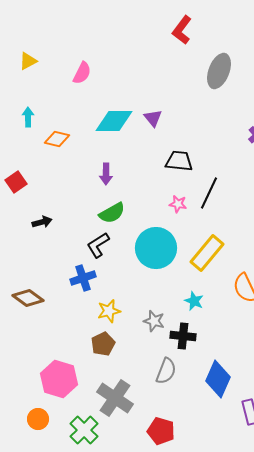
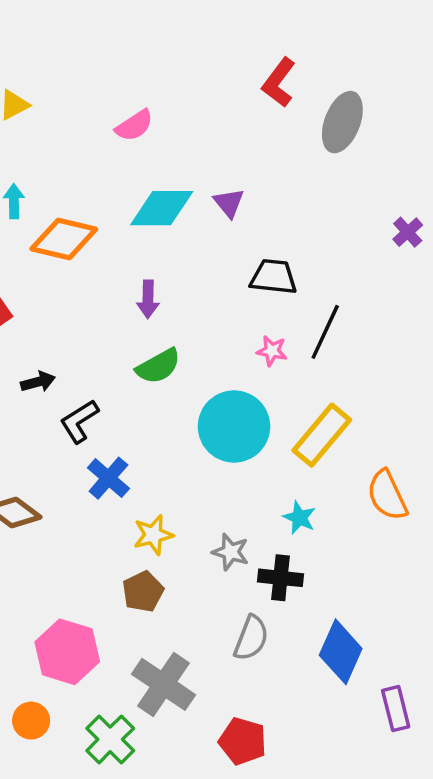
red L-shape: (182, 30) -> (279, 83), moved
pink semicircle: (82, 73) -> (134, 126), moved, turned 30
orange diamond: (57, 139) -> (64, 239), size x1.5
black L-shape: (98, 245) -> (79, 421), moved
blue cross: (83, 278) -> (108, 478), turned -30

